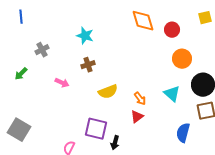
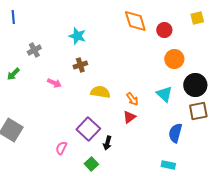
yellow semicircle: (108, 92) -> (100, 92), turned -150
purple square: (96, 129) -> (88, 129), turned 30

